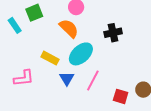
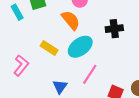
pink L-shape: (24, 78) -> (21, 65), turned -50
blue triangle: (67, 78) -> (60, 87), moved

